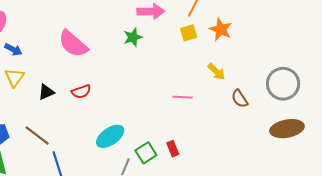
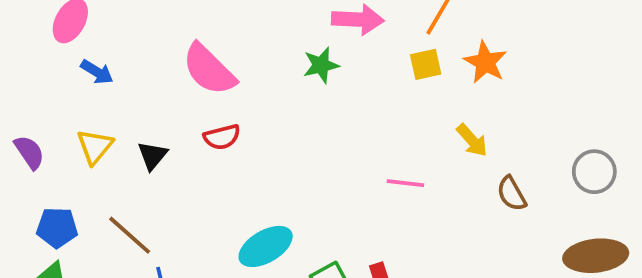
yellow triangle: (14, 77) -> (95, 147), moved
gray circle: (283, 84) -> (594, 172), size x0.7
black triangle: (46, 92) -> (152, 156), turned -30
red semicircle: (81, 92) -> (222, 137), moved

